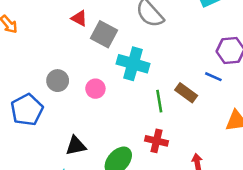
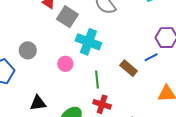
blue line: (213, 77) -> (151, 57), turned -56
pink circle: (95, 89) -> (65, 64), moved
green line: (159, 101) -> (97, 80), moved

